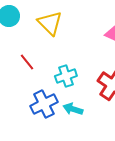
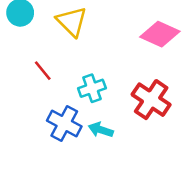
blue cross: (44, 104) -> (64, 124), turned -36

